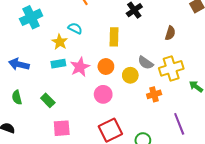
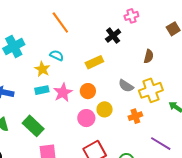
yellow rectangle: (114, 37) -> (94, 62), turned 66
yellow circle: (130, 75) -> (105, 109), moved
green rectangle: (48, 100) -> (33, 126), size x1.5
purple line: (179, 124) -> (161, 144), turned -35

